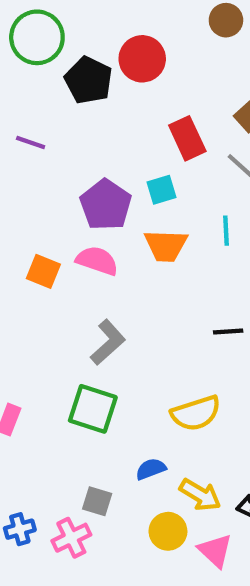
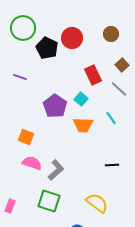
brown circle: (226, 20) -> (111, 34), moved
cyan square: (162, 190) -> (81, 99), turned -32
cyan line: (226, 231) -> (111, 118), turned -32
pink semicircle: (97, 261) -> (32, 163), moved
yellow semicircle: (196, 413) -> (97, 203), turned -125

